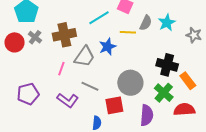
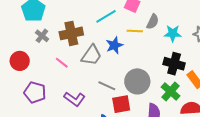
cyan star: (167, 23) -> (173, 33), moved, turned 30
red circle: (15, 42) -> (20, 61), moved
pink line: (61, 69) -> (62, 63), moved, turned -72
gray line: (90, 86) -> (107, 86), moved
purple pentagon: (28, 94) -> (35, 92), turned 30

